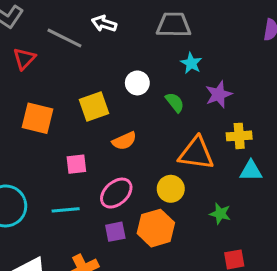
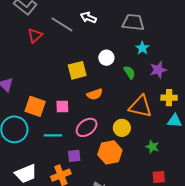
orange square: (38, 118) -> (35, 106), moved
purple square: (115, 232) -> (74, 156), moved

